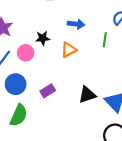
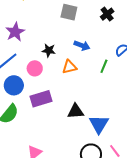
pink circle: (26, 53) -> (35, 68), moved
purple rectangle: (48, 91) -> (41, 99), size x1.5

